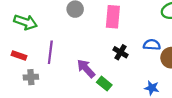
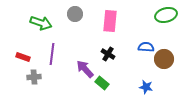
green arrow: (25, 22) -> (41, 23), moved
black cross: (120, 52) -> (108, 54), moved

